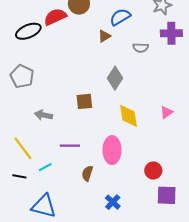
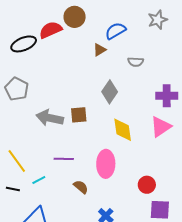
purple cross: (171, 33) -> (167, 96), moved
pink triangle: (166, 112) -> (161, 127), size x1.6
gray arrow: (44, 115) -> (50, 118), moved, size x1.5
brown semicircle: (87, 173) -> (81, 187), turned 112

